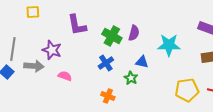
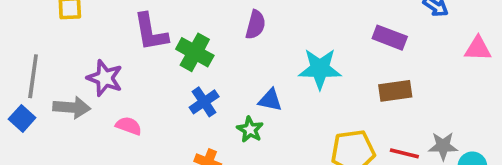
purple semicircle: (134, 33) -> (256, 25), moved
green cross: (112, 36) -> (195, 52), moved

